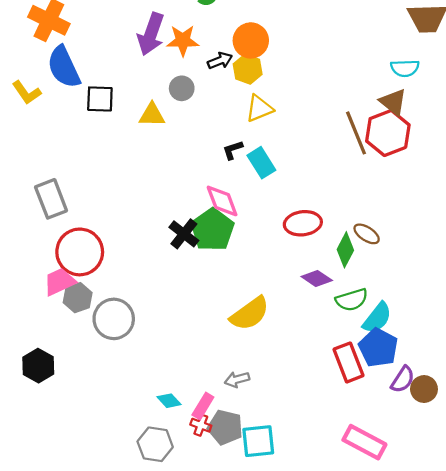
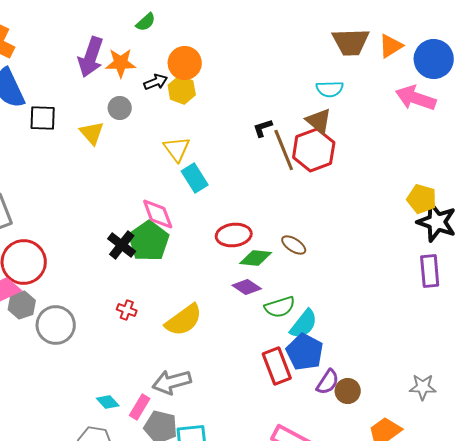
yellow triangle: (259, 108) -> (177, 149), moved, turned -44
yellow triangle: (152, 115) -> (92, 133), turned 48
black L-shape: (233, 150) -> (263, 128), moved
green diamond: (345, 250) -> (256, 258), moved, turned 68
gray arrow: (237, 379) -> (172, 382), size x1.6
red cross: (201, 425) -> (127, 310), moved

